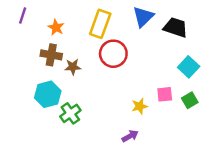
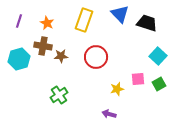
purple line: (23, 15) -> (19, 21), moved
blue triangle: (143, 17) -> (120, 14), turned -30
red circle: (113, 54) -> (96, 57), moved
cyan hexagon: (48, 94) -> (19, 59), moved
purple arrow: (130, 136) -> (109, 114), turned -136

